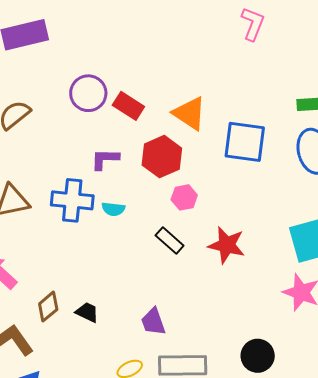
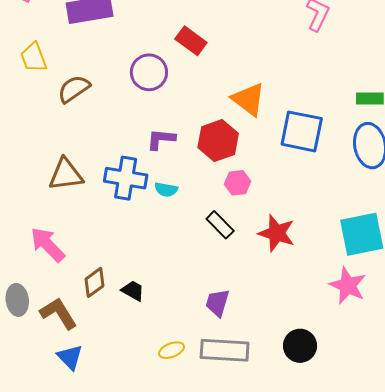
red rectangle: (128, 106) -> (191, 41), moved
purple trapezoid: (153, 322) -> (217, 303), moved, turned 32

